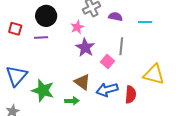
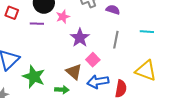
cyan line: (145, 22) -> (147, 32), moved
pink star: (77, 27) -> (63, 17), moved
pink square: (108, 62) -> (93, 60), moved

